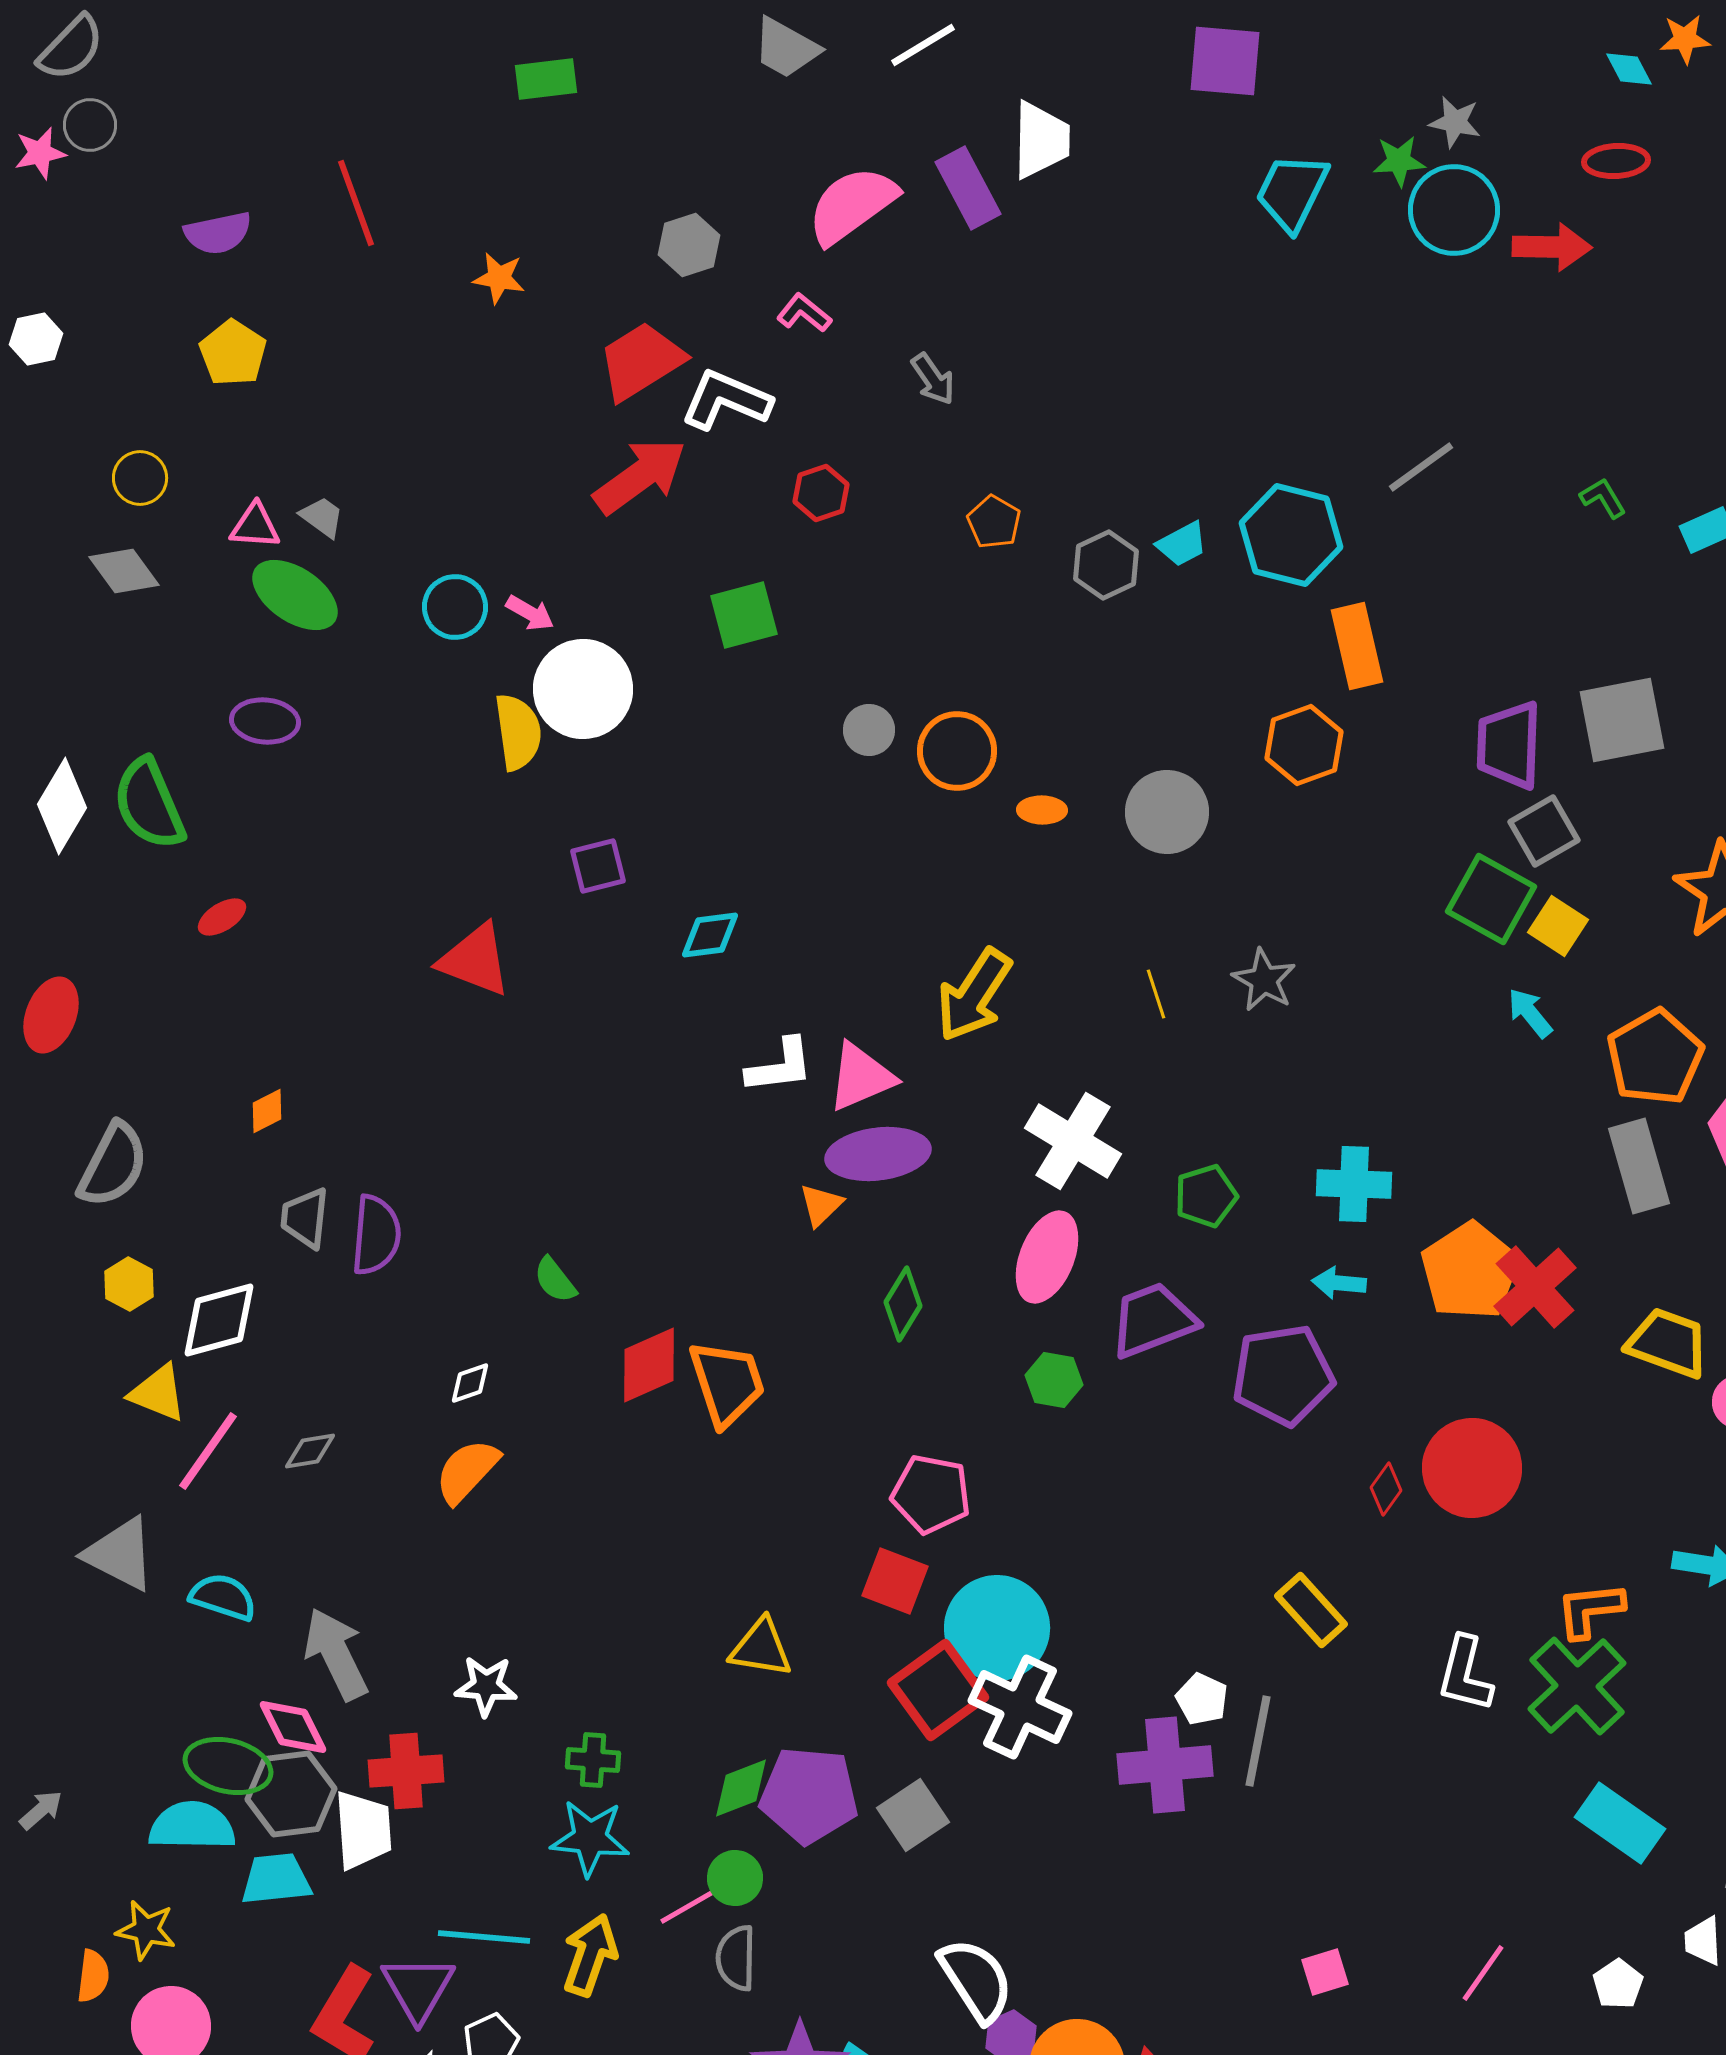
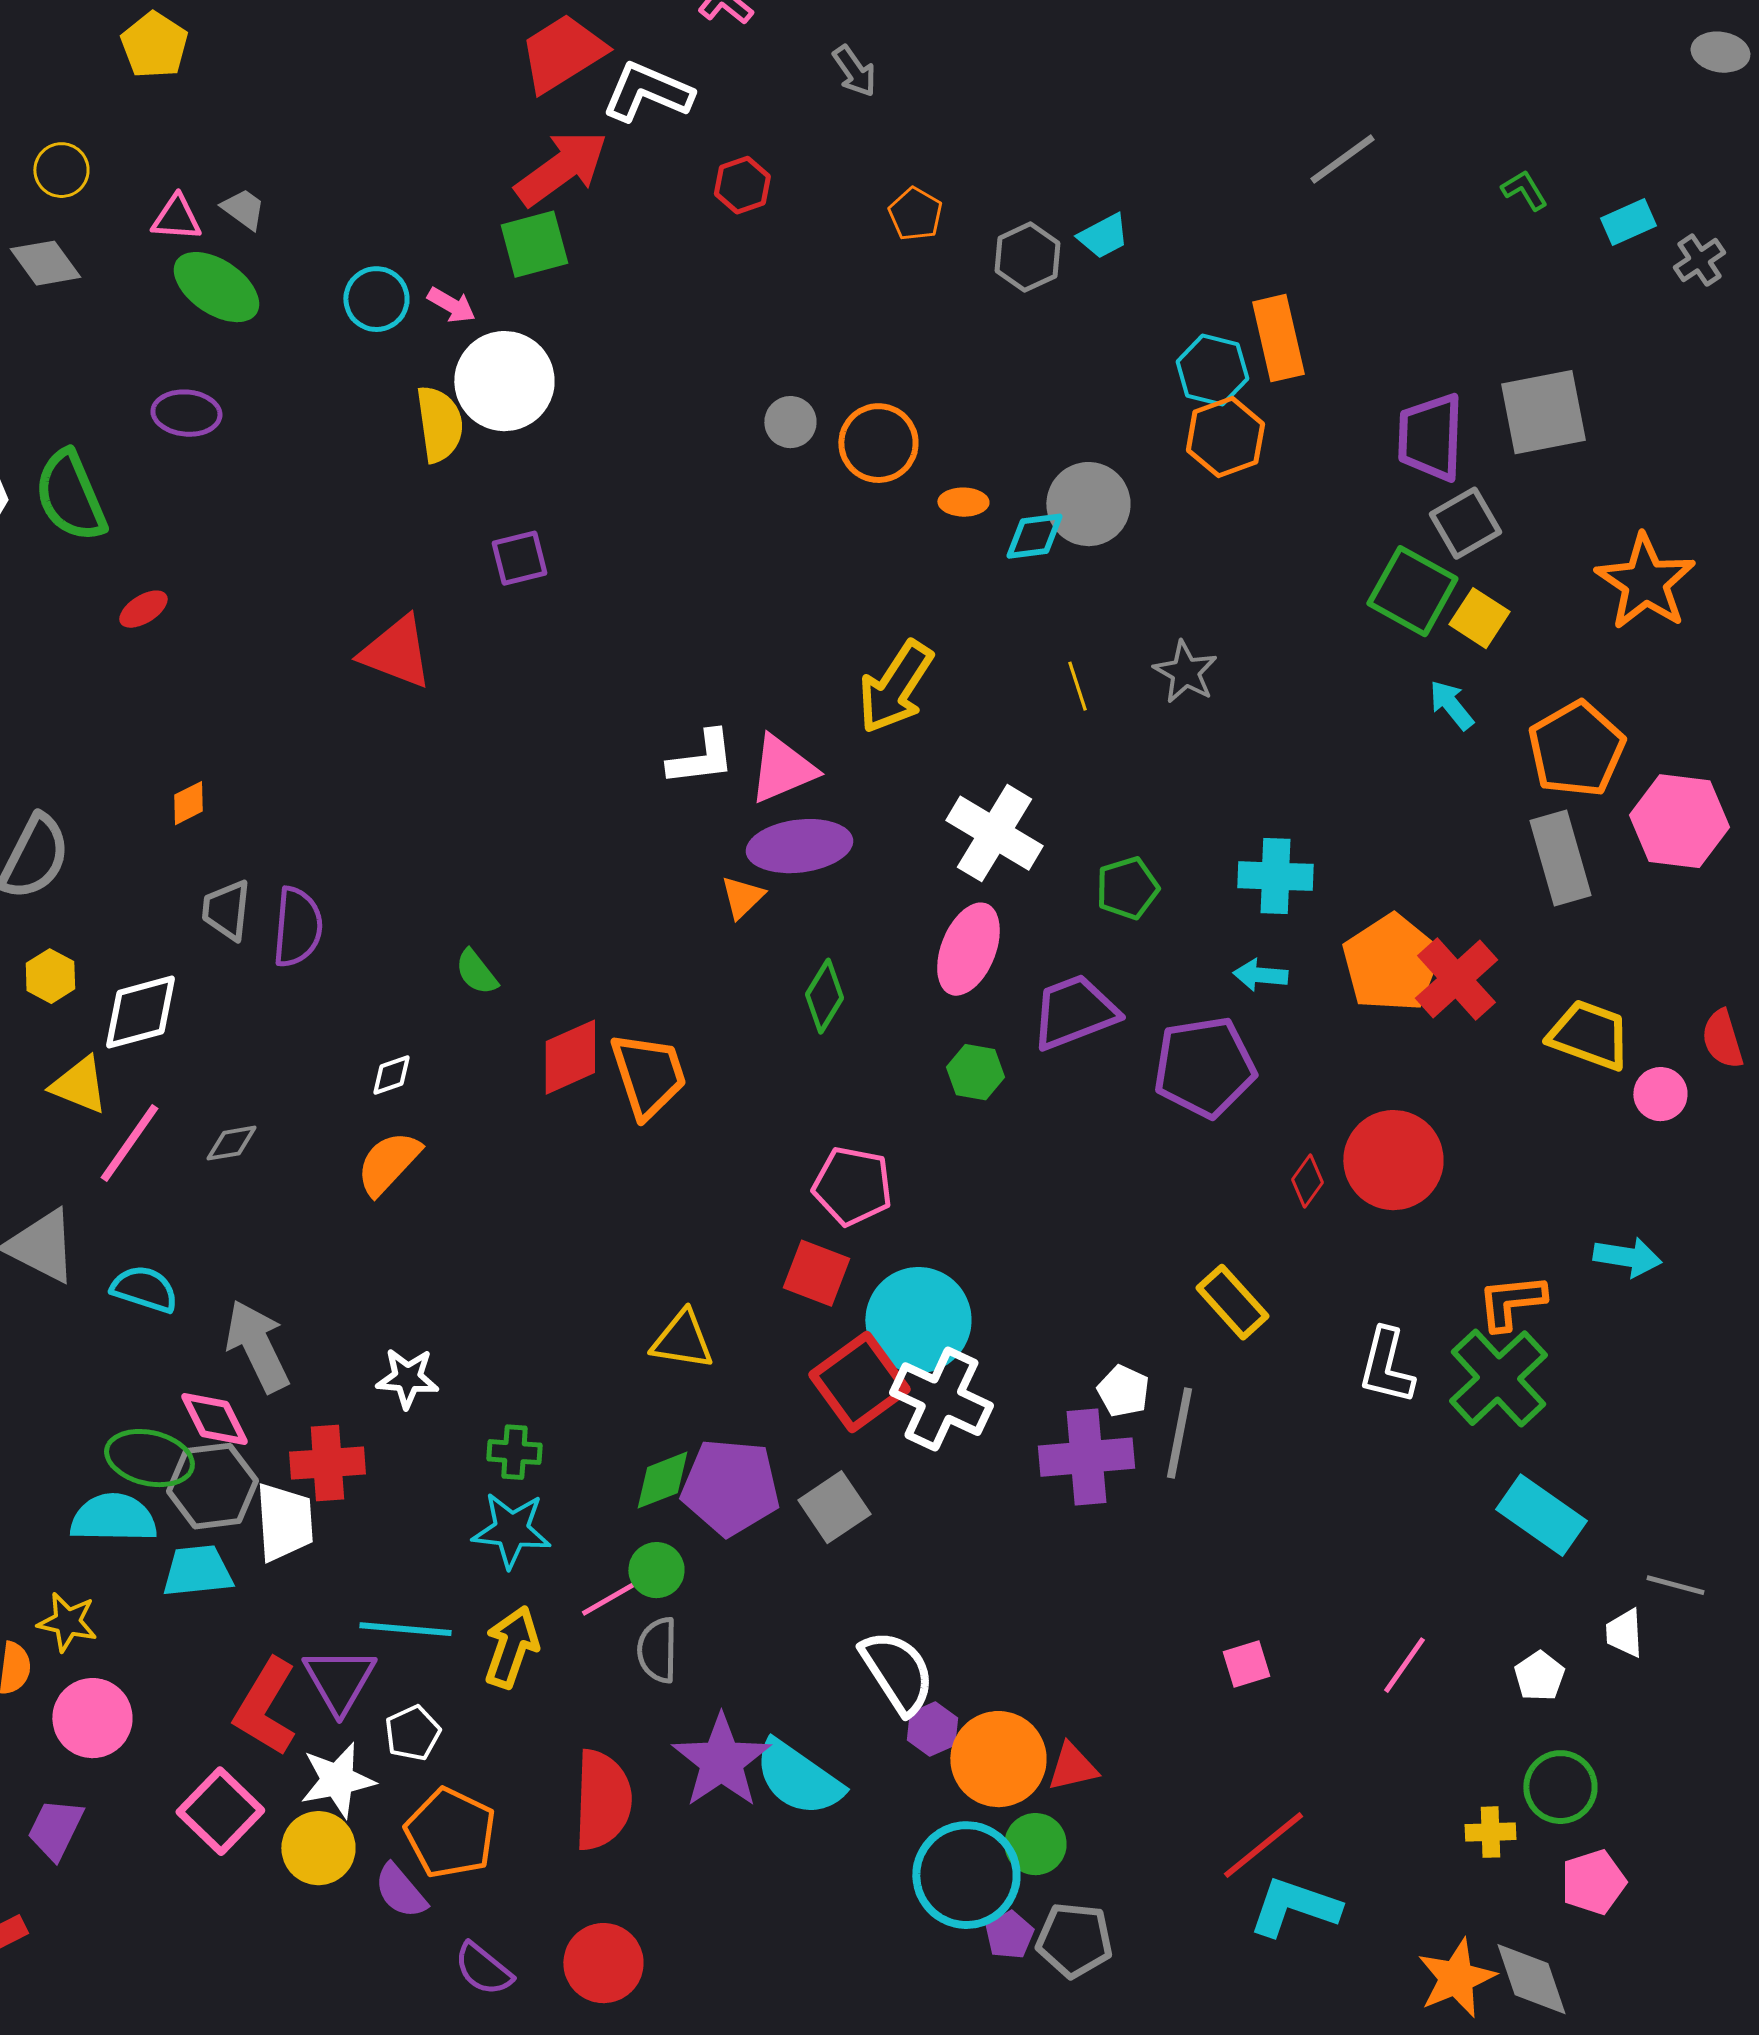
cyan hexagon: (1291, 535) -> (1212, 370), moved, size x0.7
green square: (744, 615) -> (534, 244), moved
cyan diamond: (710, 935) -> (1034, 536), moved

